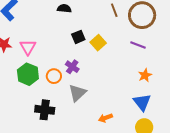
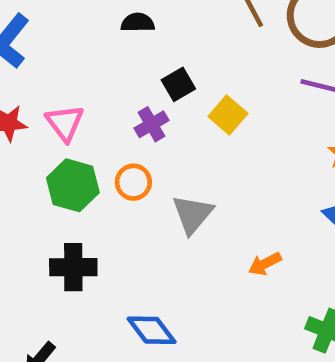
yellow square: (98, 43) -> (228, 115), moved
purple cross: (72, 67) -> (152, 124), moved, turned 32
black cross: (45, 110) -> (73, 267), moved

